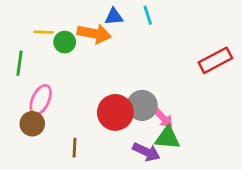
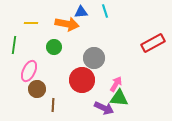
green circle: (65, 42) -> (54, 47), moved
gray circle: (142, 105) -> (94, 58), moved
pink arrow: (163, 118) -> (116, 84), turned -105
brown circle: (32, 124) -> (37, 89), moved

